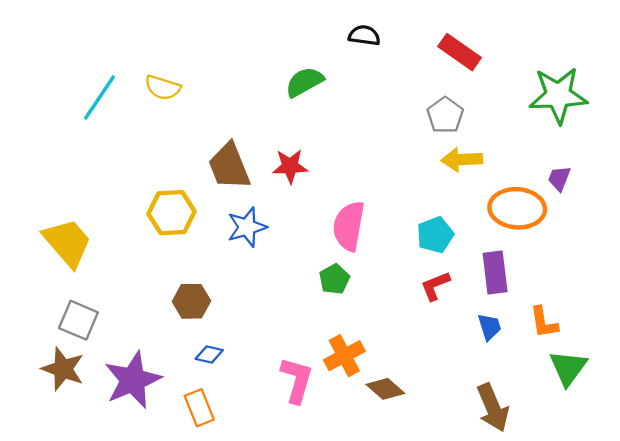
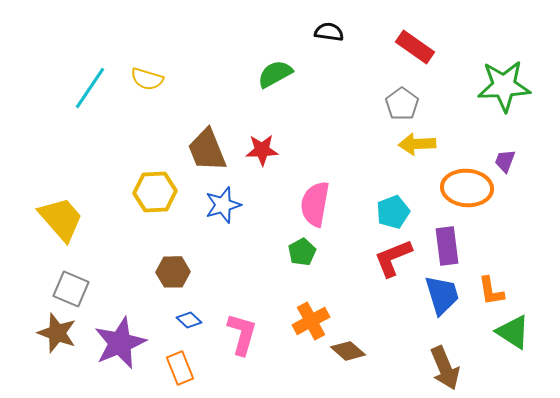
red L-shape: (435, 286) -> (393, 258), size x1.4
blue trapezoid: (489, 327) -> (442, 295), size x1.6
blue diamond: (209, 355) -> (189, 320), turned 30
green triangle: (568, 368) -> (513, 332), turned -33
pink L-shape: (297, 380) -> (242, 334), moved

